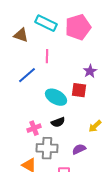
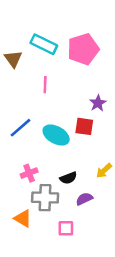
brown triangle: (21, 35) -> (13, 59), turned 35
blue line: (27, 75) -> (20, 128), moved
black semicircle: (58, 122) -> (68, 178), moved

